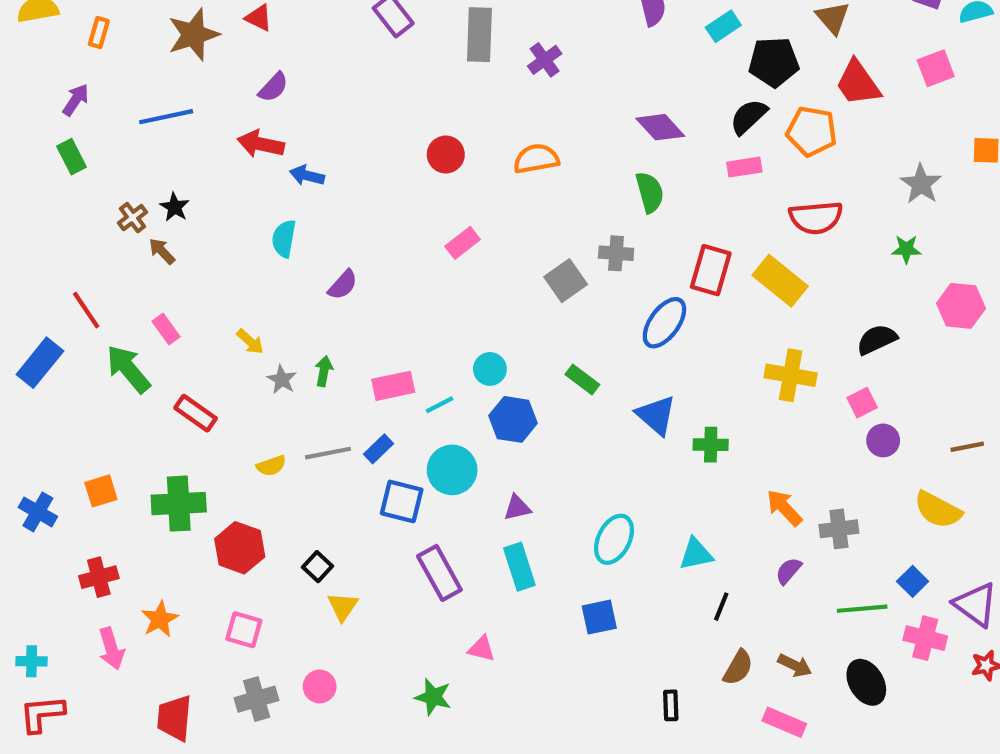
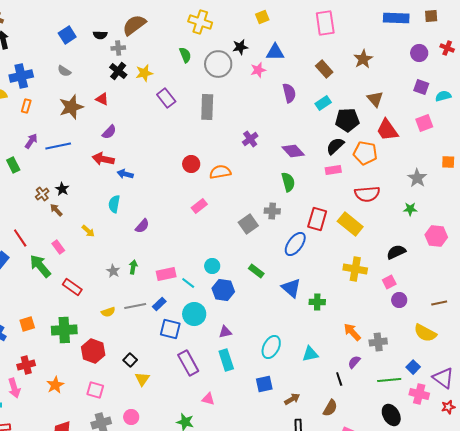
purple cross: (545, 60) -> (250, 139), moved
purple arrow: (76, 100) -> (31, 141), moved
orange semicircle: (536, 159) -> (220, 172), moved
yellow arrow: (250, 342) -> (88, 231), moved
cyan line: (439, 405) -> (188, 283), turned 64
black line: (721, 607) -> (339, 379), moved, turned -40
pink arrow: (111, 649) -> (14, 388), moved
brown arrow: (795, 665) -> (292, 399), moved, turned -56

